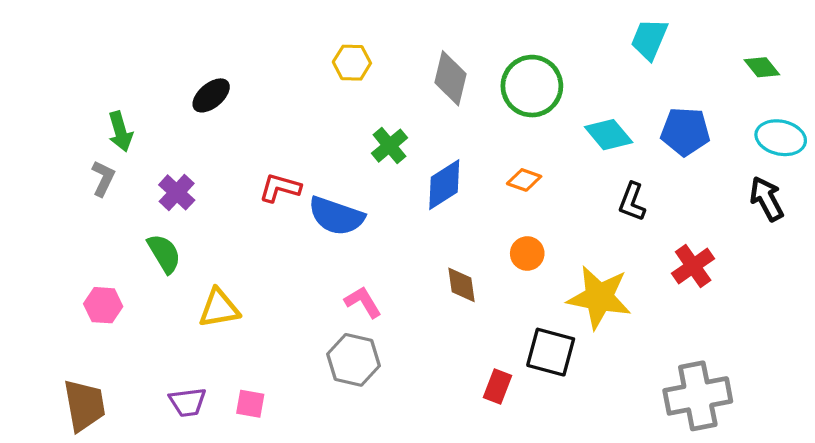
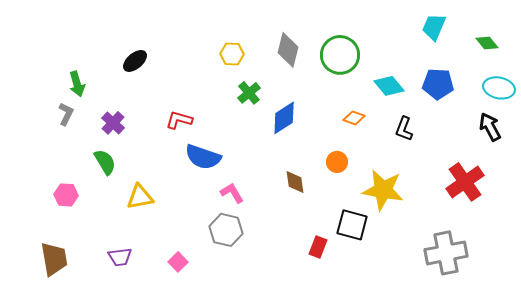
cyan trapezoid: (649, 39) -> (434, 27), moved
yellow hexagon: (352, 63) -> (232, 54), moved
orange diamond: (524, 180) -> (354, 118), moved
blue semicircle: (336, 216) -> (203, 157), moved
red cross: (693, 266) -> (465, 182), moved, size x1.4
pink square: (250, 404) -> (178, 262), moved, turned 36

